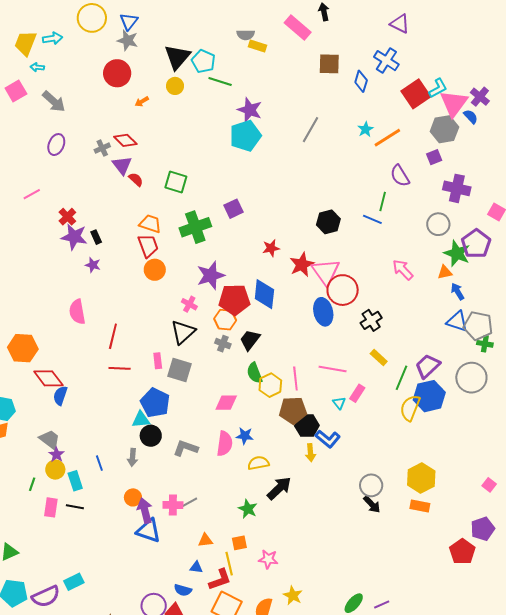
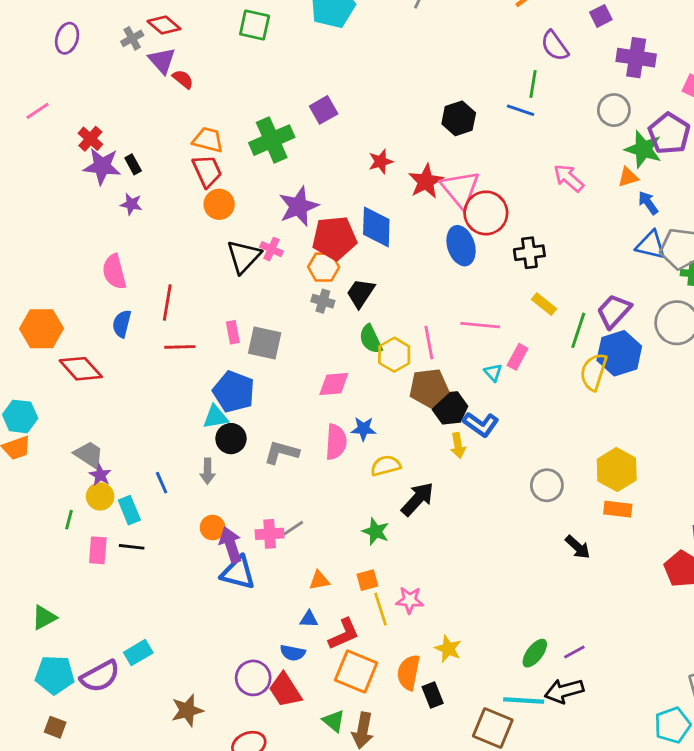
green square: (176, 182) -> (255, 25), moved
black cross: (371, 320) -> (529, 253), turned 30
black triangle: (183, 332) -> (244, 257), moved
blue semicircle: (60, 396) -> (122, 324), moved
black arrow: (372, 504) -> (578, 547), moved
yellow line: (229, 564) -> (380, 609), moved

